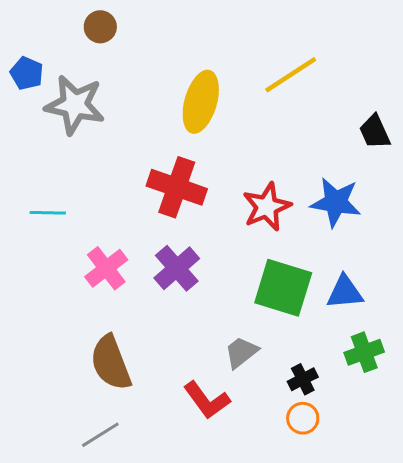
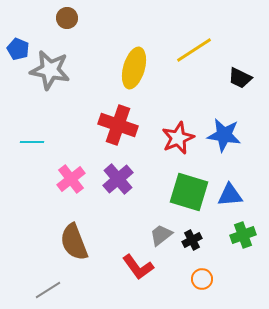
black trapezoid: (375, 132) -> (240, 78), moved, turned -40
black cross: (303, 379) -> (192, 240), moved
gray line: (100, 435) -> (48, 290), moved

